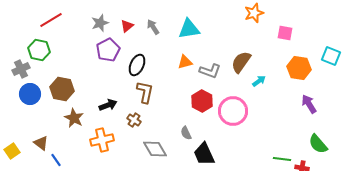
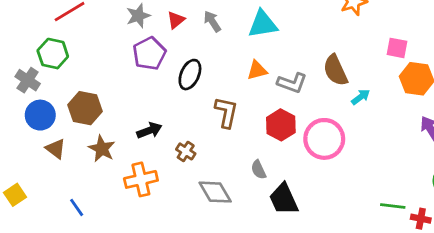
pink square: (285, 33) -> (397, 48), moved
brown semicircle: (241, 62) -> (335, 70), turned -60
gray cross: (21, 69) -> (28, 80), turned -30
brown L-shape: (145, 92) -> (226, 112), moved
brown triangle: (41, 143) -> (56, 149), moved

